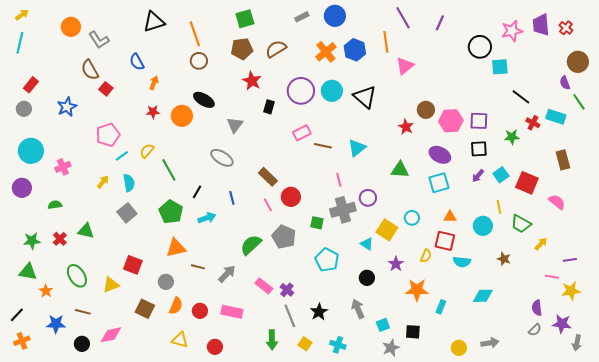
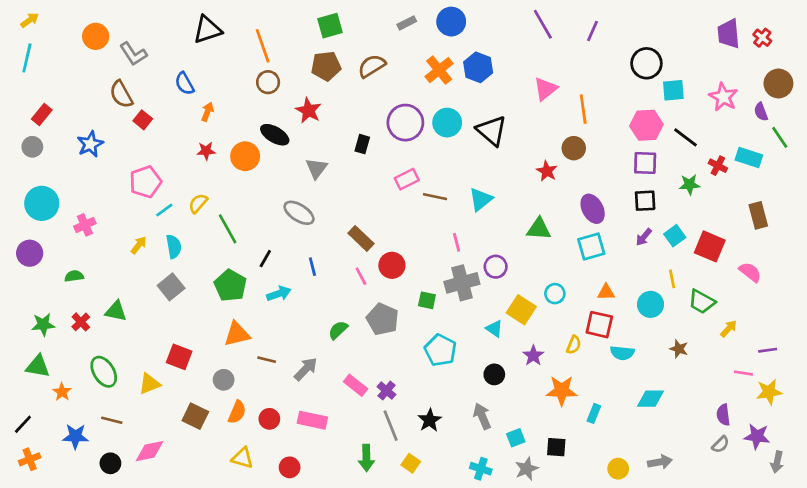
pink star: (512, 31) -> (723, 97), moved, turned -30
orange line: (386, 42) -> (583, 109), moved
red star: (252, 81) -> (308, 110), moved
black line: (521, 97) -> (686, 137), moved
pink hexagon: (451, 121) -> (646, 125), moved
purple ellipse: (440, 155) -> (593, 209), turned 35
green semicircle: (251, 245) -> (338, 330), size x0.7
cyan cross: (338, 345) -> (481, 469), moved

